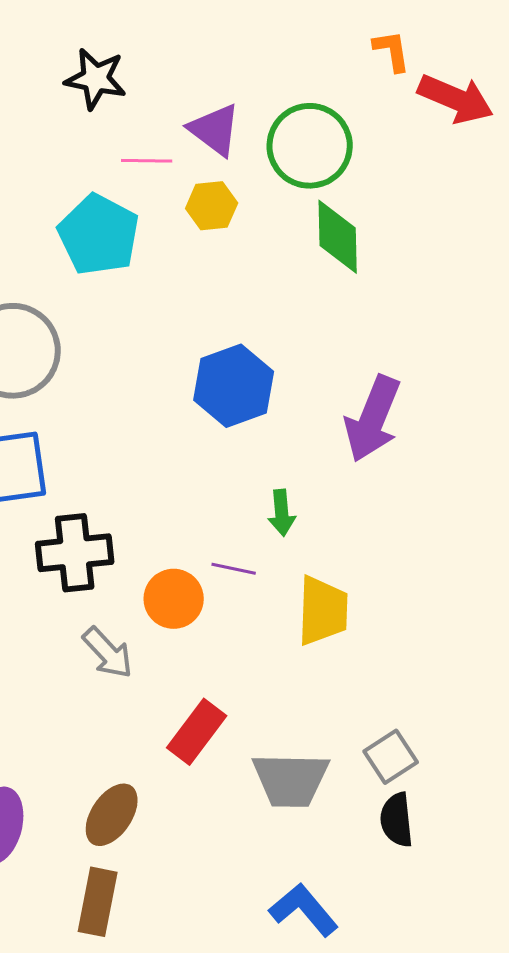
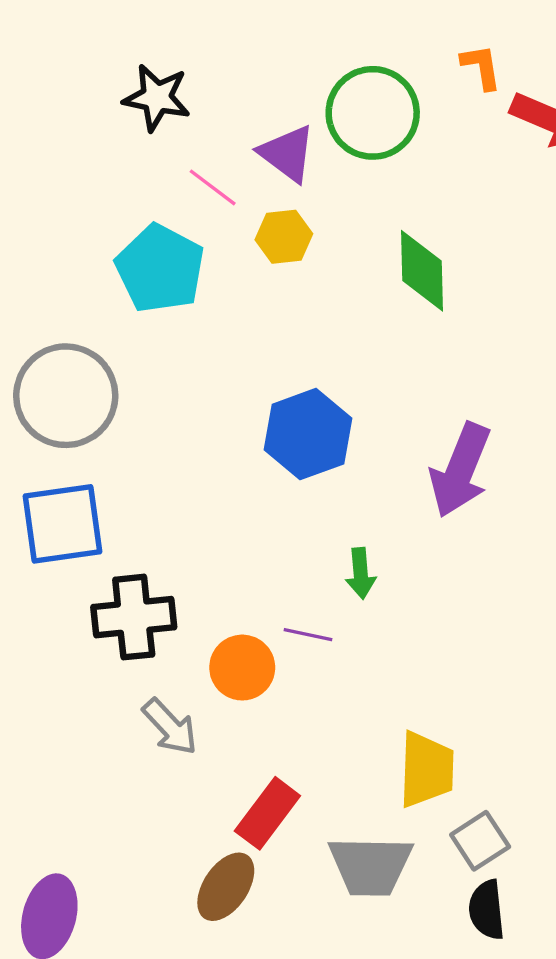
green circle: (310, 146) -> (373, 113), moved
pink line: (147, 161) -> (213, 187), turned 36
yellow trapezoid: (323, 611) -> (426, 769), moved
brown ellipse: (112, 815) -> (226, 887), moved

